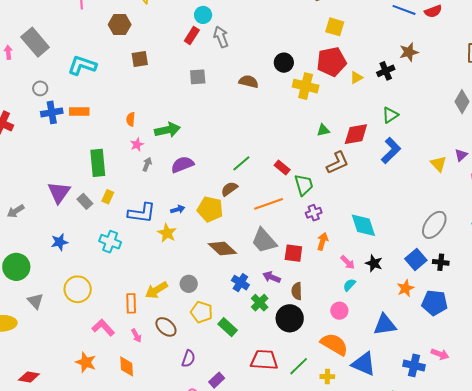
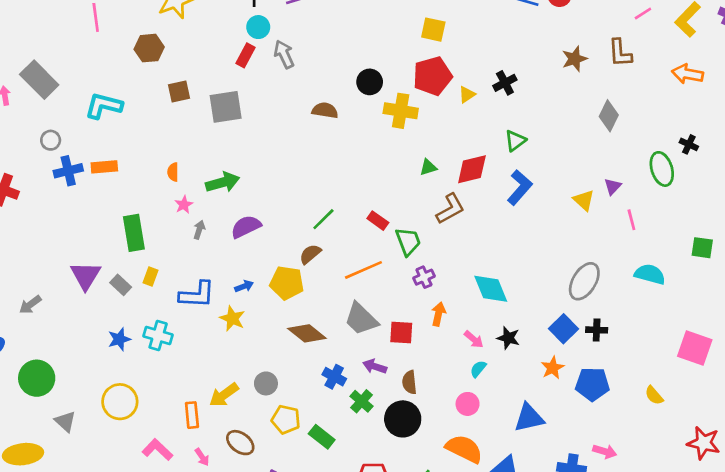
brown star: (409, 52) -> (574, 59), moved
gray square: (198, 77) -> (226, 107), moved, size x1.5
blue star: (59, 242) -> (119, 339), moved

